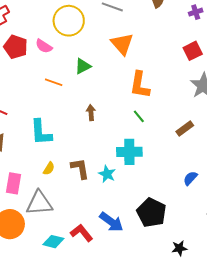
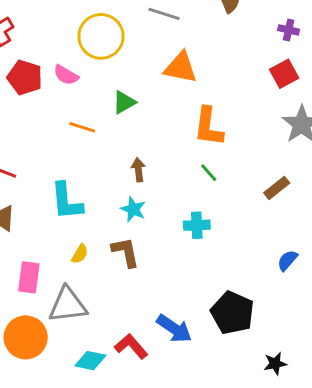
purple cross: (196, 12) -> (289, 30), moved, turned 32
orange triangle: (122, 44) -> (181, 68), turned -35
cyan cross: (129, 152) -> (197, 225), size x0.7
cyan star: (107, 174) -> (133, 209), moved

